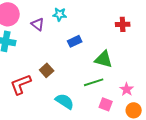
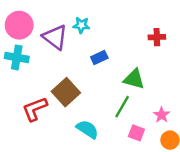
purple triangle: (38, 24) -> (55, 37), size x1.6
brown square: (47, 70) -> (66, 92), size x1.6
green line: (94, 82) -> (122, 107), turned -42

